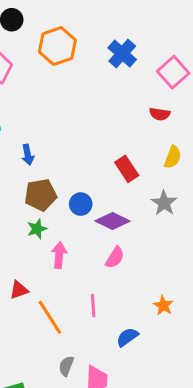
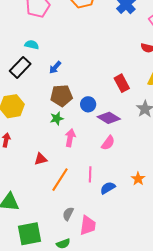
blue arrow: (28, 155) -> (55, 67), turned 48
orange line: (50, 317) -> (60, 180), turned 60
blue semicircle: (127, 337) -> (108, 188), moved

